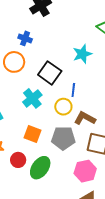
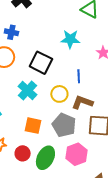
cyan star: (82, 54) -> (70, 39), turned 30
blue line: (73, 90) -> (79, 76), moved
gray pentagon: (63, 138) -> (64, 125), turned 30
pink hexagon: (85, 171) -> (77, 154), moved

